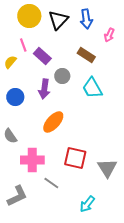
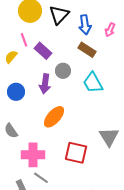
blue arrow: (86, 19) -> (85, 25), moved
gray triangle: (107, 168) -> (109, 137), moved
gray line: (51, 183) -> (41, 178), moved

